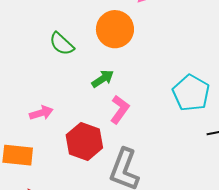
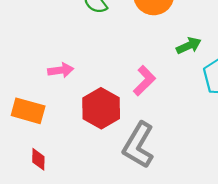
green arrow: (103, 79) -> (189, 46), moved

